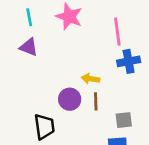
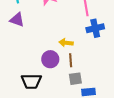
gray square: (124, 120) -> (75, 79), moved
black trapezoid: (44, 127) -> (31, 81), turned 100

